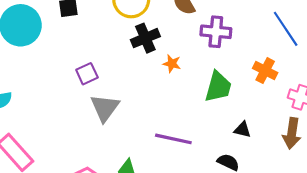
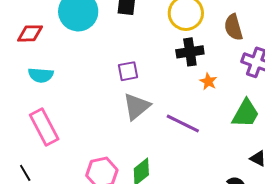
purple line: (173, 139) -> (183, 124), moved

